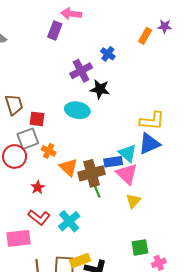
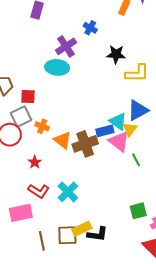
black star: (100, 89) -> (116, 54), moved
cyan ellipse: (77, 110) -> (57, 67), moved
yellow L-shape: (152, 121) -> (137, 73), moved
green line: (97, 191) -> (136, 160), moved
yellow triangle: (133, 201) -> (130, 129), moved

